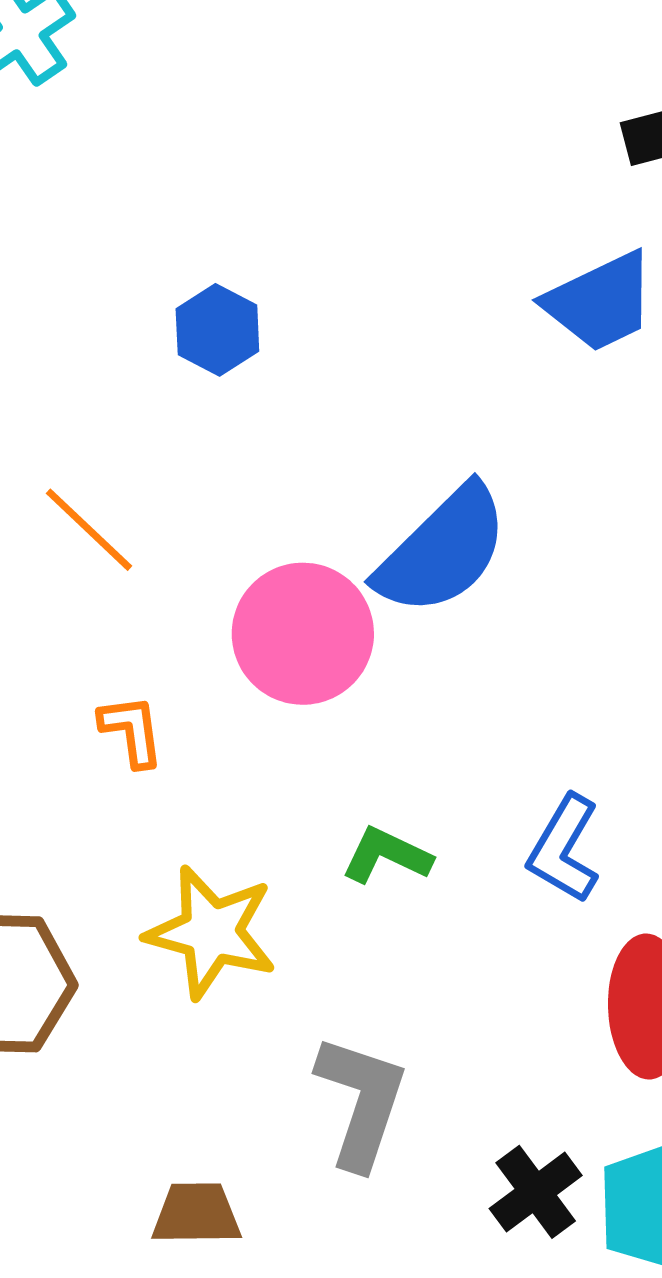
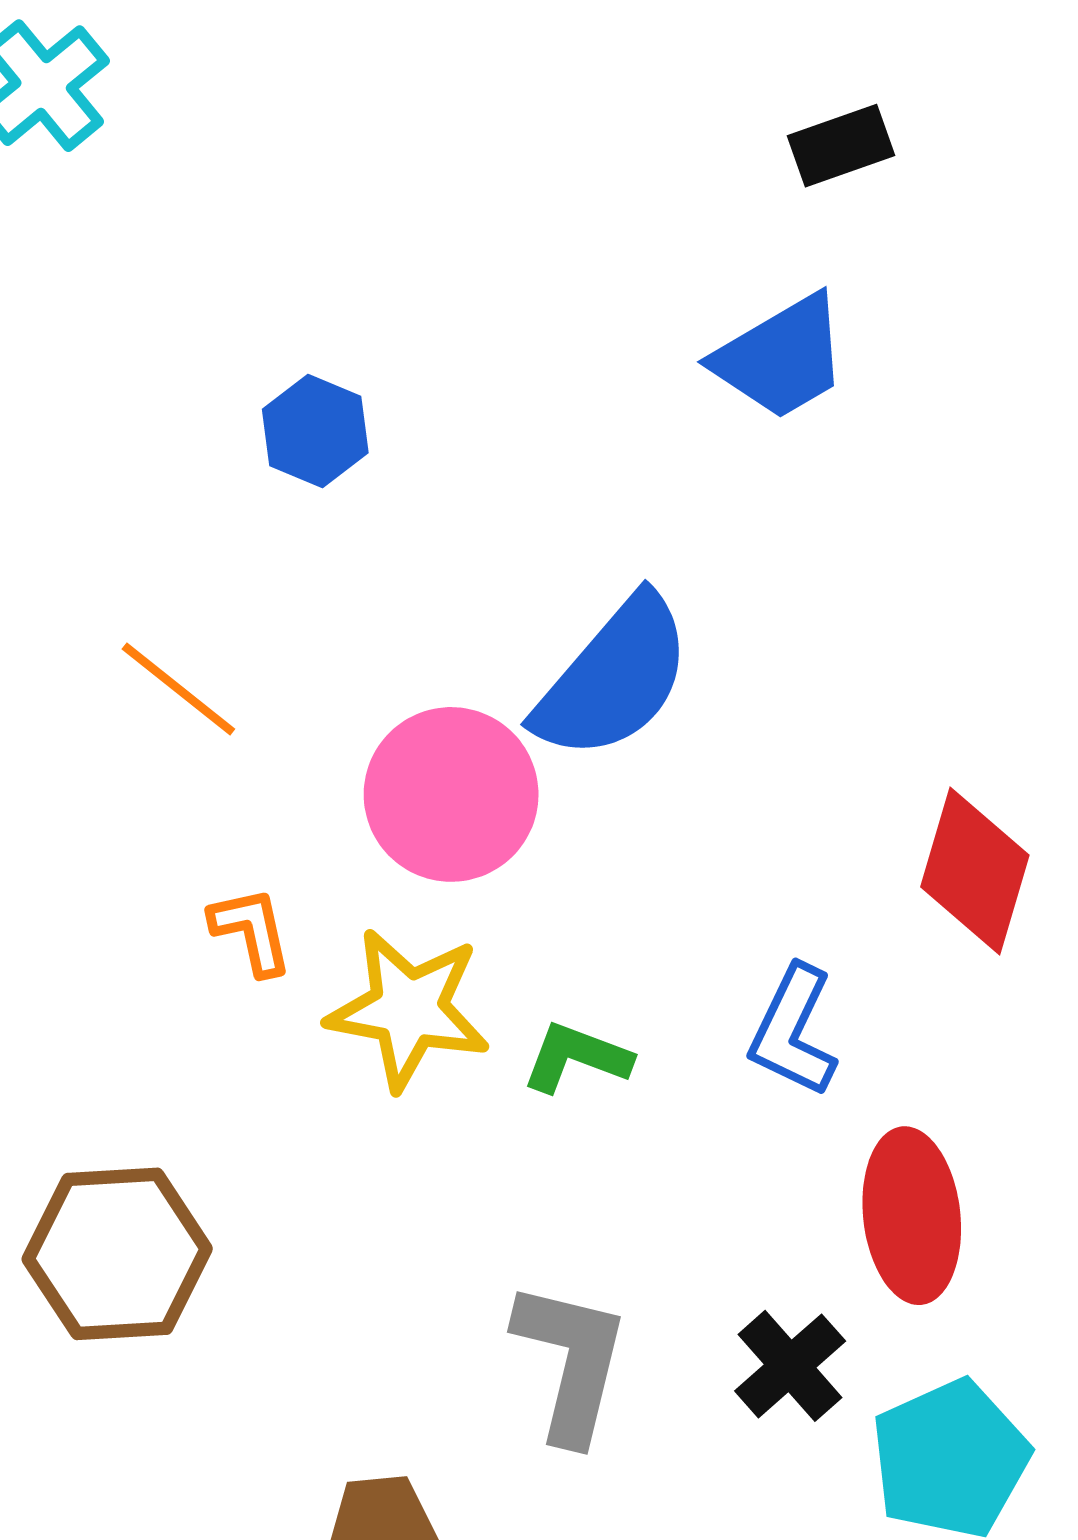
yellow star: (211, 932) -> (408, 1009), moved
black cross: (536, 1192) -> (790, 1366), moved

